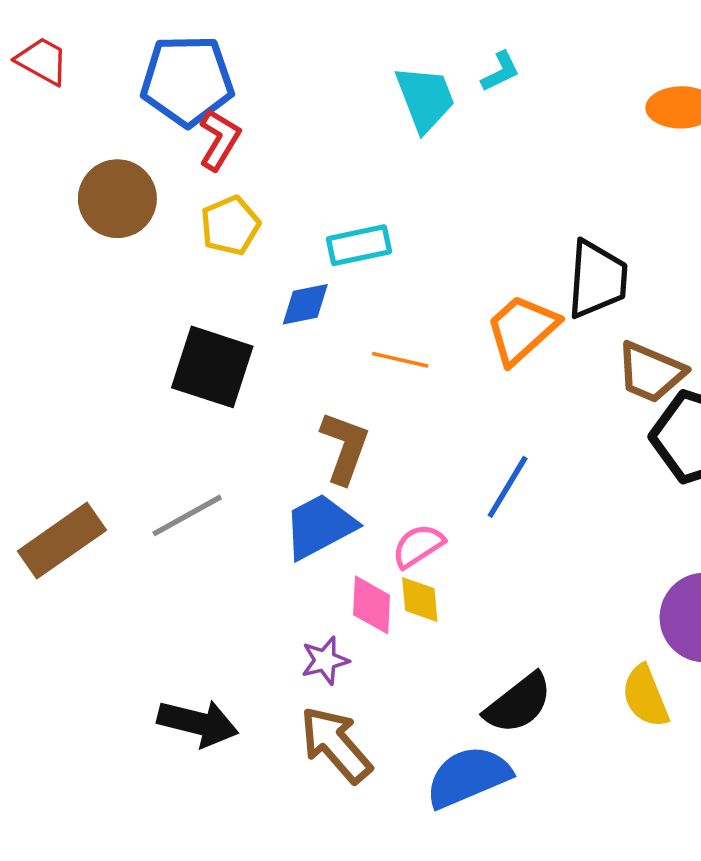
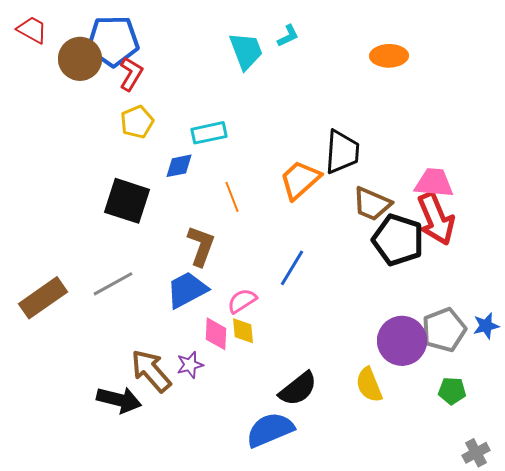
brown circle: (117, 199) -> (80, 59), moved
orange line: (400, 360) -> (232, 197), turned 56
brown arrow: (336, 745) -> (151, 371), moved

